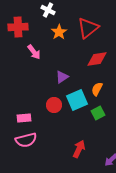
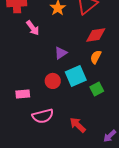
orange semicircle: (97, 89) -> (96, 57), moved
pink semicircle: (26, 140) -> (43, 116), moved
red arrow: (79, 149) -> (78, 125), turned -72

